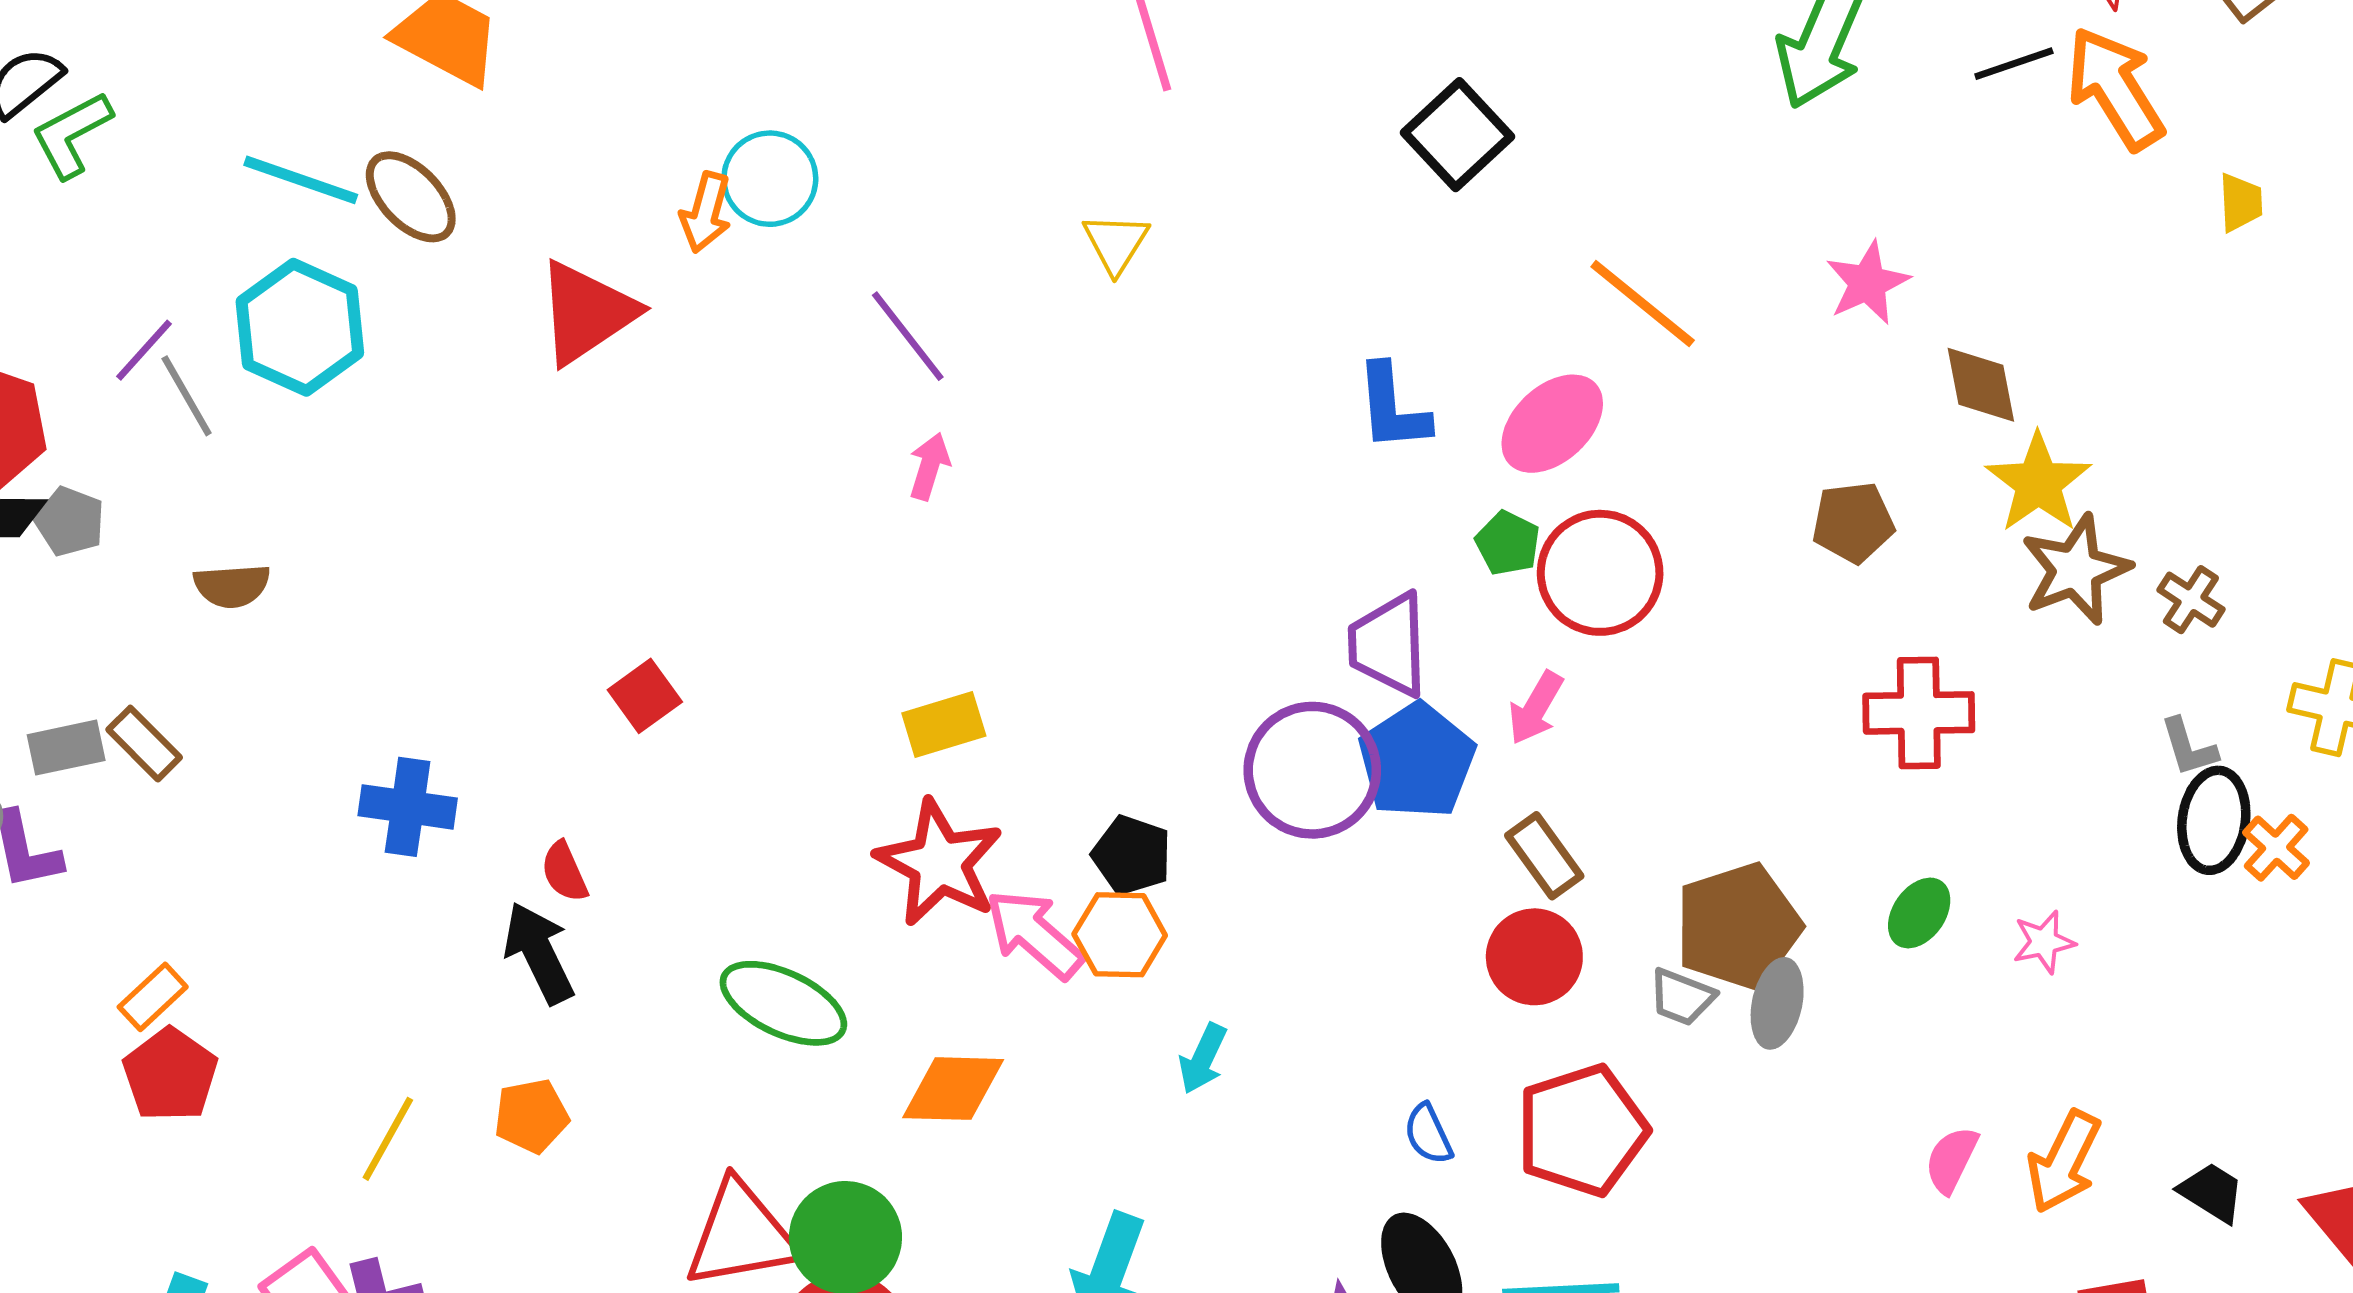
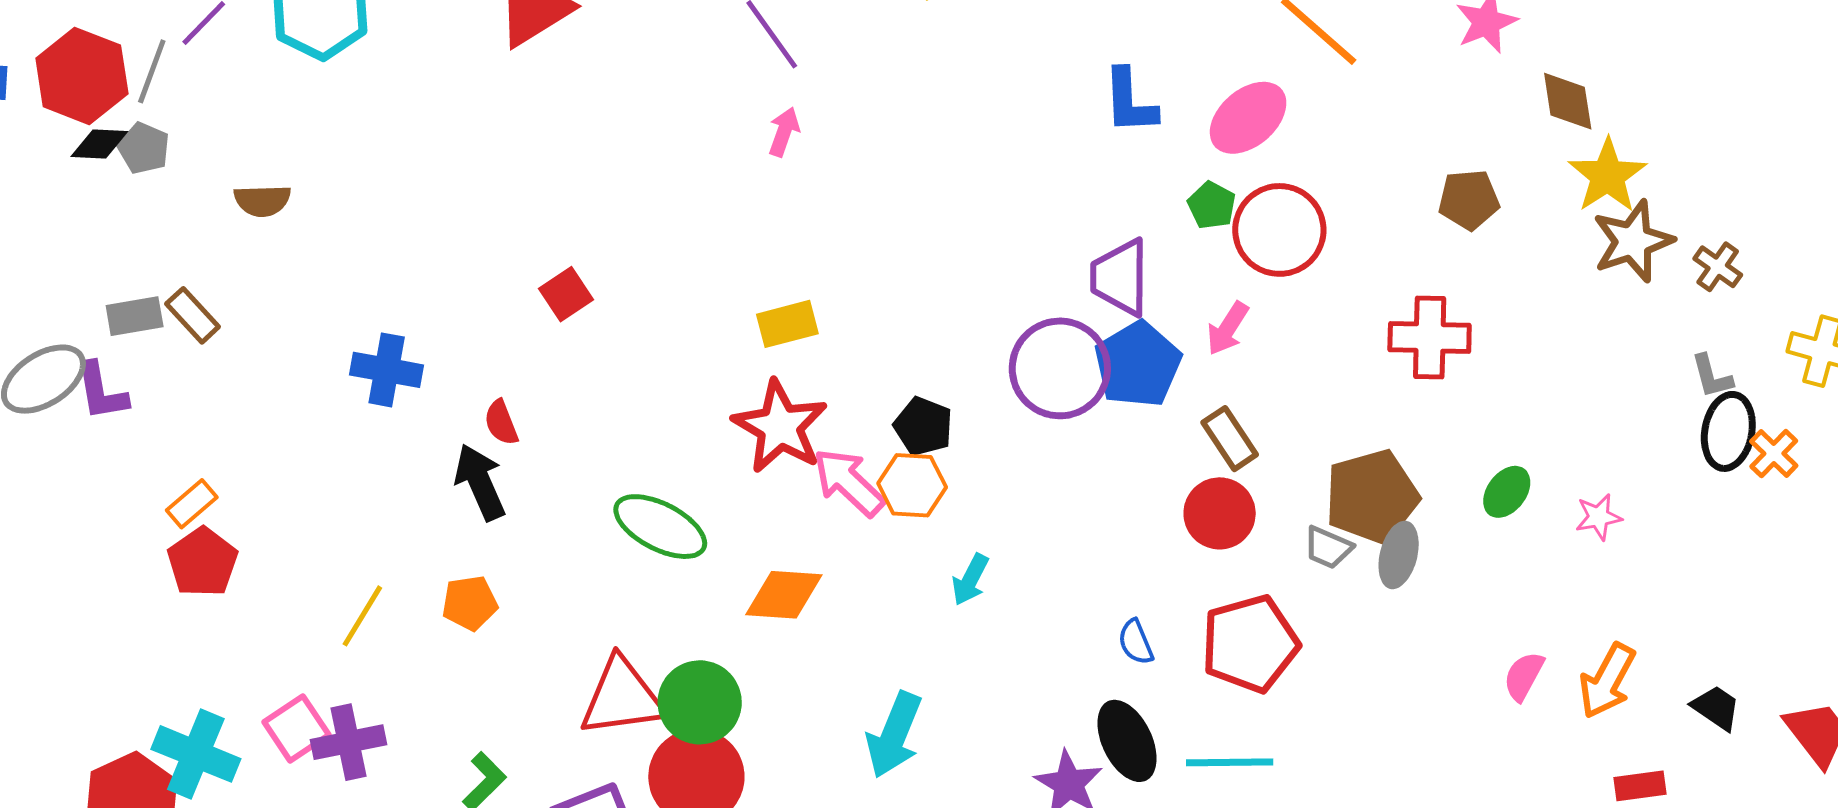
gray line: (187, 396) -> (152, 71), moved, turned 48
red cross: (1919, 713) -> (1430, 338), moved

